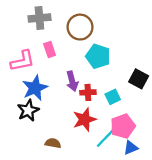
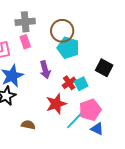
gray cross: (39, 18) -> (25, 22), moved
brown circle: (80, 27) -> (62, 31), moved
red cross: (88, 92) -> (69, 83), moved, turned -32
blue triangle: (131, 148) -> (97, 129), turned 48

